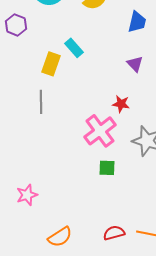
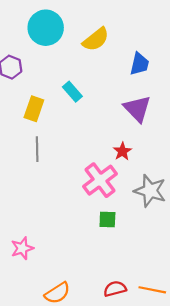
yellow rectangle: (51, 64) -> (34, 109), moved
purple triangle: (135, 64) -> (137, 109), size x1.6
red star: (121, 104) -> (122, 151), turned 30

